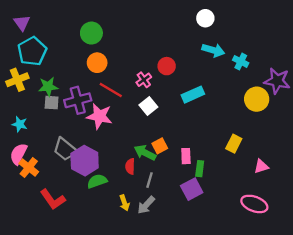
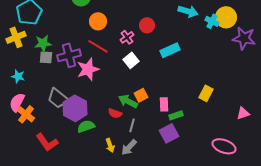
orange circle: (97, 63) -> (98, 21), moved
yellow circle: (257, 99) -> (226, 17), moved
pink star: (99, 116) -> (88, 69), turned -30
red semicircle: (130, 166) -> (115, 113), turned -72
pink triangle: (261, 166) -> (243, 113), moved
green rectangle: (200, 169) -> (176, 115), turned 64

